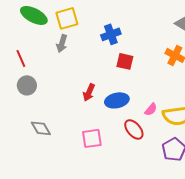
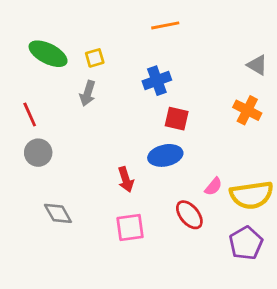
yellow square: (67, 18) -> (95, 58), size x0.6
red arrow: (89, 92) -> (126, 179), moved, turned -42
blue ellipse: (117, 100) -> (165, 155), moved

